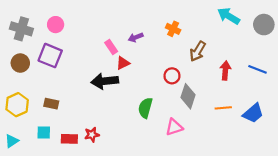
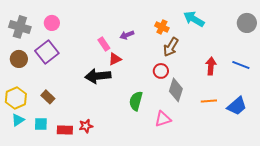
cyan arrow: (229, 16) -> (194, 19), moved
brown arrow: (198, 51) -> (171, 47), moved
purple square: (50, 56) -> (47, 52), turned 30
brown rectangle: (51, 104) -> (48, 97), turned 32
cyan triangle: (12, 141) -> (18, 120), moved

